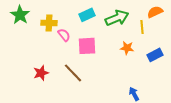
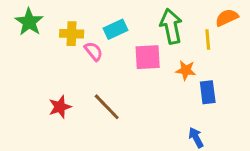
cyan rectangle: (87, 15) -> (115, 29), moved
green arrow: (117, 18) -> (171, 26), turned -80
pink square: (87, 46) -> (148, 57), moved
blue rectangle: (155, 55) -> (208, 92), moved, turned -70

